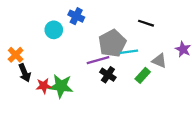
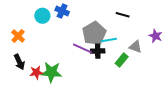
cyan circle: (54, 30) -> (42, 16), moved
orange cross: (16, 55) -> (18, 36), moved
purple line: (98, 60) -> (82, 48), turned 42
black cross: (108, 75) -> (98, 51), moved, turned -32

